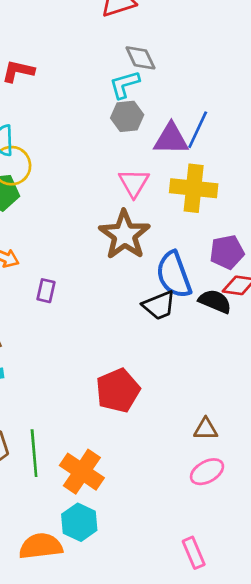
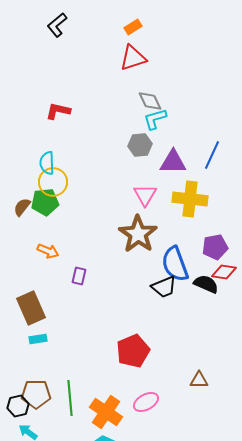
cyan L-shape: (125, 84) -> (155, 119), moved
blue line: (198, 130) -> (212, 155), moved
pink ellipse: (207, 472) -> (146, 402), moved

